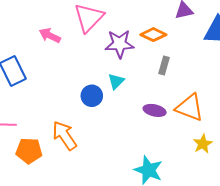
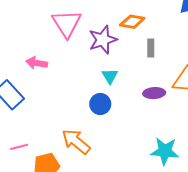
pink arrow: (50, 36) -> (37, 63), moved
blue circle: (92, 96) -> (100, 104), moved

